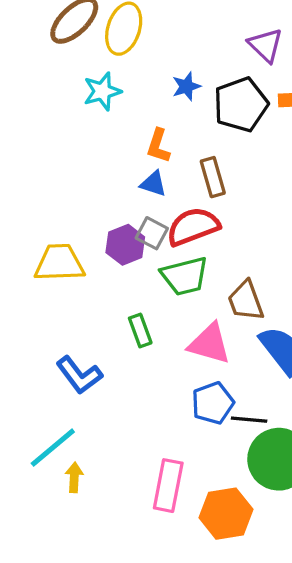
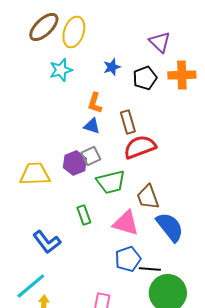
black pentagon: (241, 105) -> (145, 78), size x0.7
red semicircle: (193, 227) -> (140, 147), moved
gray square: (152, 233) -> (91, 156), turned 36

